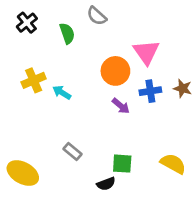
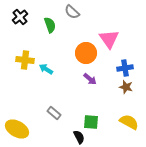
yellow cross: (34, 80) -> (25, 60), turned 30
brown star: (183, 88) -> (126, 87), moved
blue cross: (150, 91) -> (125, 68), moved
black semicircle: (106, 184) -> (79, 137), turned -96

